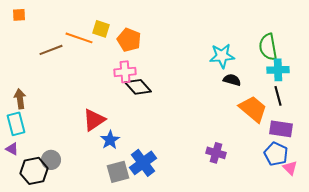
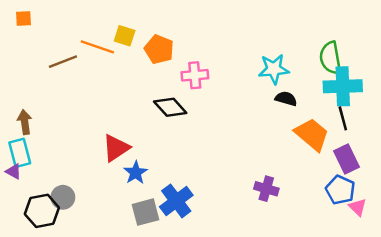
cyan cross: (278, 70) -> (343, 86), size x1.4
pink cross: (125, 72) -> (195, 75), moved
purple rectangle: (281, 129) -> (346, 159), turned 55
purple triangle: (12, 149) -> (14, 171), moved

